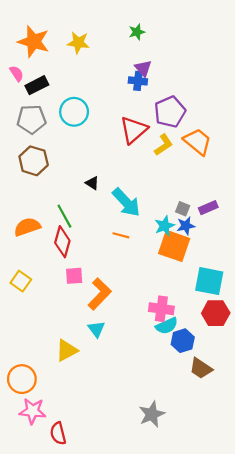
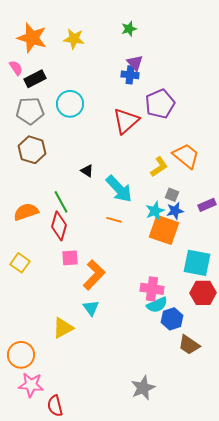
orange trapezoid: (198, 142) -> (186, 156), moved
yellow L-shape: (163, 145) -> (159, 167), moved
purple rectangle: (208, 208) -> (207, 205), moved

